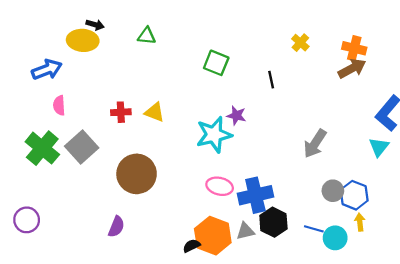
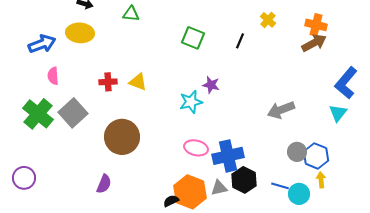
yellow ellipse: (83, 40) -> (80, 33), moved
black line: (271, 80) -> (240, 41), moved, turned 35
cyan star: (214, 135) -> (191, 102), size x0.7
gray arrow: (315, 144) -> (281, 110), turned 36

